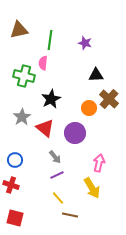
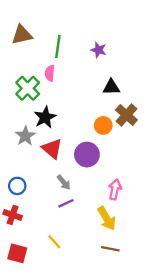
green cross: (24, 76) -> (28, 88), turned 30
black star: (51, 99) -> (45, 117), moved
yellow line: (58, 198) -> (54, 242), moved
brown line: (70, 215) -> (110, 249), moved

